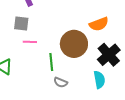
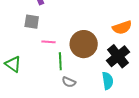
orange semicircle: (99, 24) -> (122, 27), moved
pink line: (30, 42) -> (48, 42), moved

